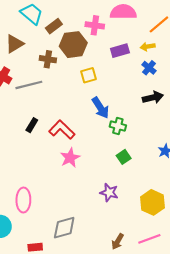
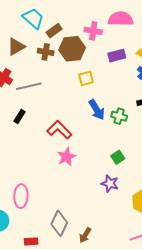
brown cross: (48, 59) -> (46, 52), moved
black rectangle: (32, 125) -> (20, 116), moved
green cross: (118, 126) -> (119, 116), moved
purple star: (109, 193) -> (110, 184), moved
gray diamond: (64, 228) -> (59, 223), turned -50
brown arrow: (118, 242) -> (85, 235), moved

